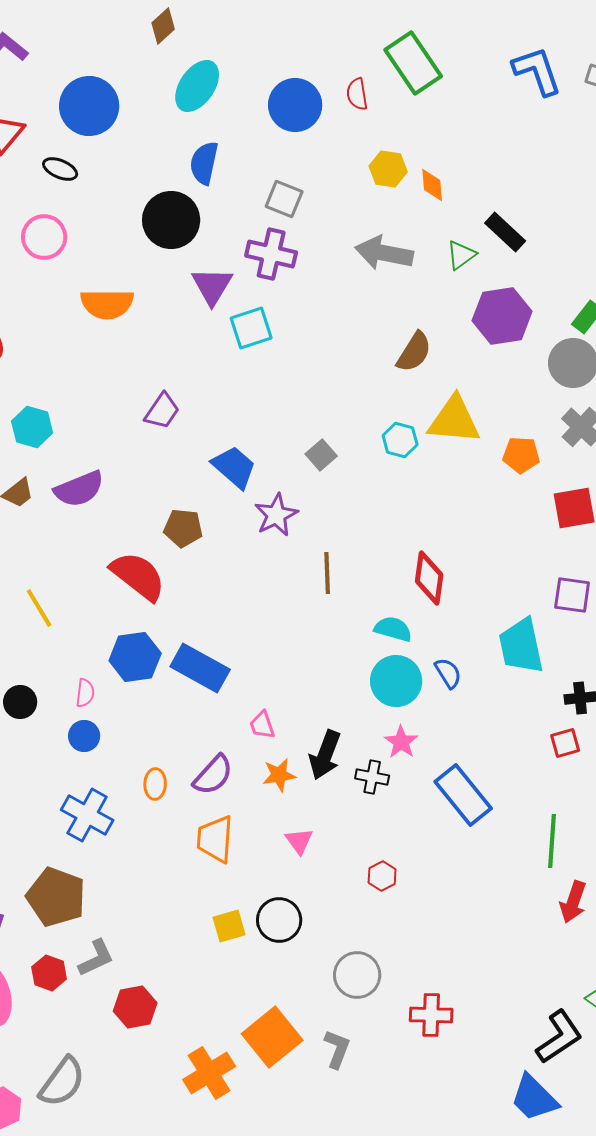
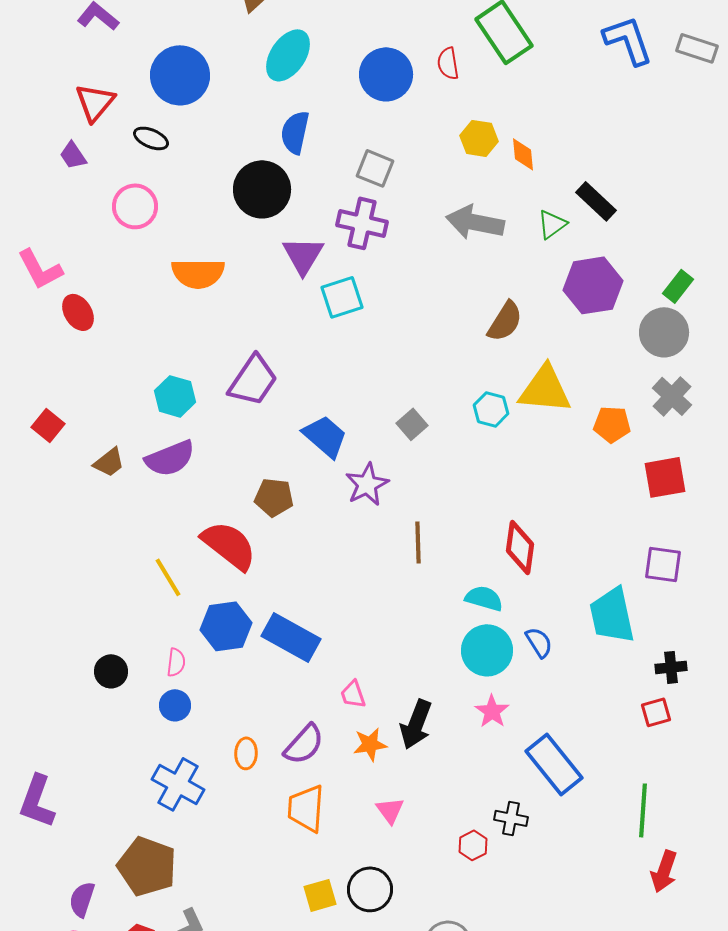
purple trapezoid: (162, 411) -> (253, 380), size x1.4
cyan hexagon: (32, 427) -> (175, 396), moved
yellow line: (39, 608) -> (168, 577), moved
black cross: (372, 777) -> (511, 818), moved

